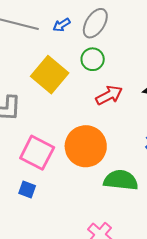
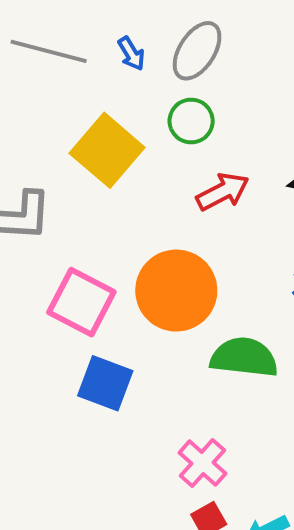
blue arrow: (62, 25) -> (131, 54), turned -90
blue square: (27, 190) -> (105, 383), moved, size x1.6

